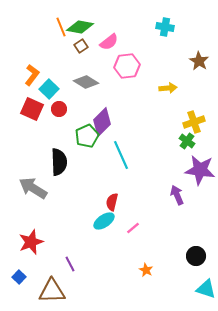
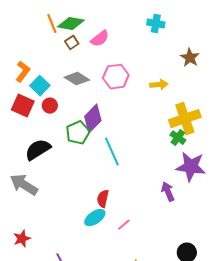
pink hexagon: (127, 66) -> (116, 77), moved
yellow cross: (194, 122) -> (185, 119), size x1.4
black semicircle: (59, 162) -> (38, 150), moved, turned -120
red star: (31, 242) -> (22, 239), size x0.7

